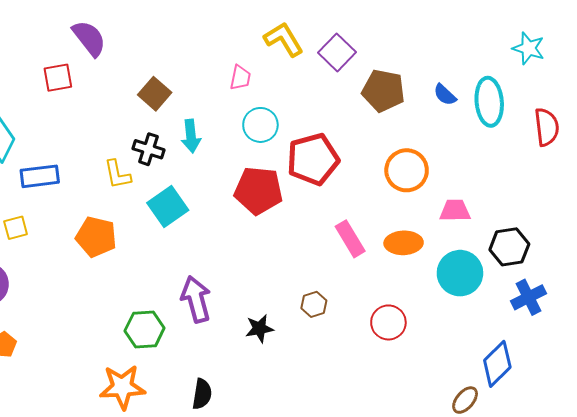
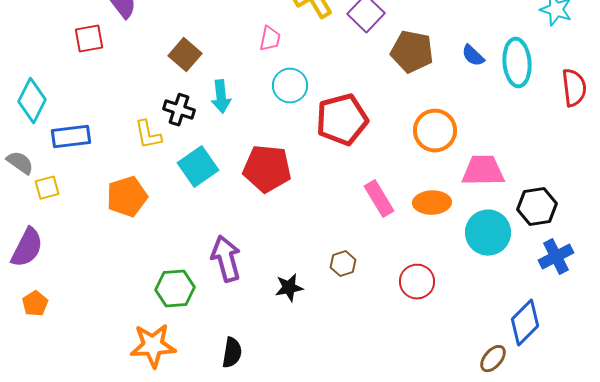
red pentagon: (258, 190) -> (267, 169), moved
pink trapezoid: (455, 211) -> (483, 171), size x1.4
orange pentagon: (96, 237) -> (127, 197), turned -30

